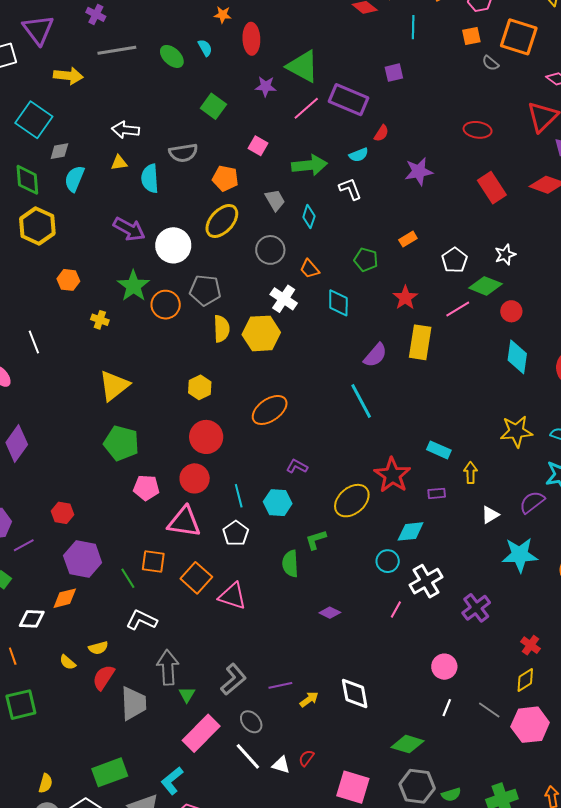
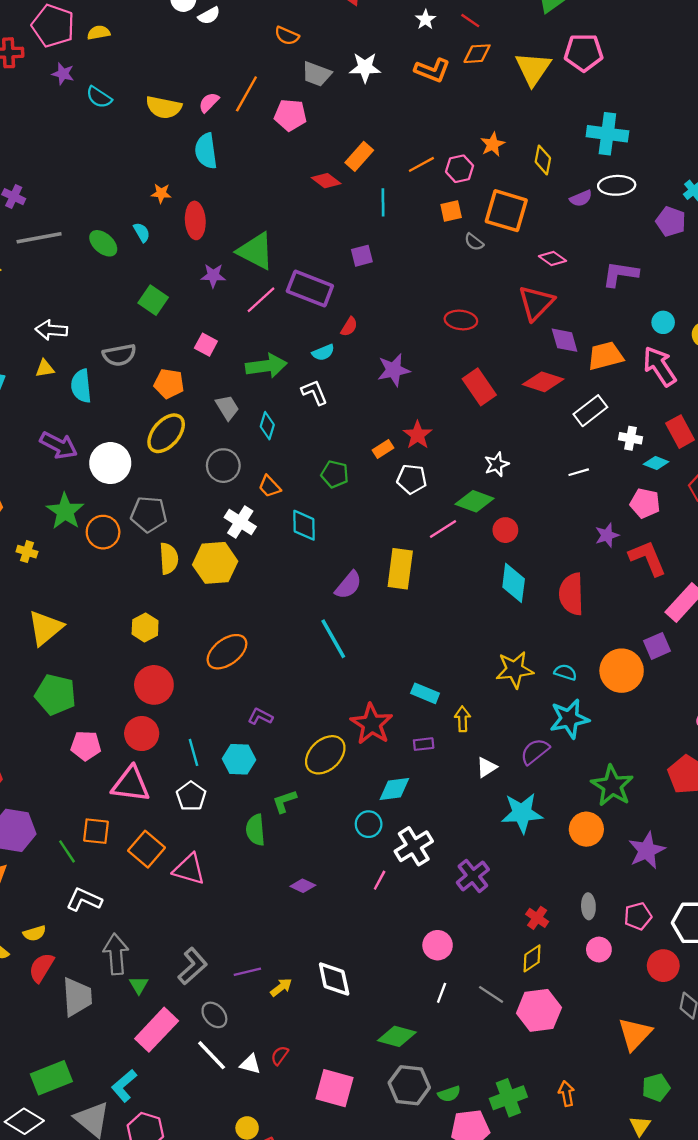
white pentagon: (454, 260) -> (412, 479), moved, turned -30
red star: (405, 298) -> (418, 435), moved

